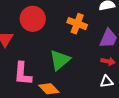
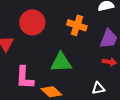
green triangle: (60, 60) -> (61, 62), turned 40
white triangle: (107, 82) -> (98, 88), moved

